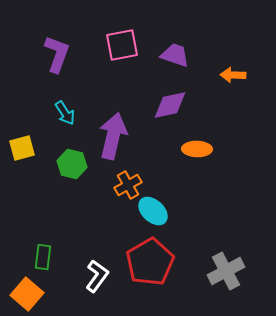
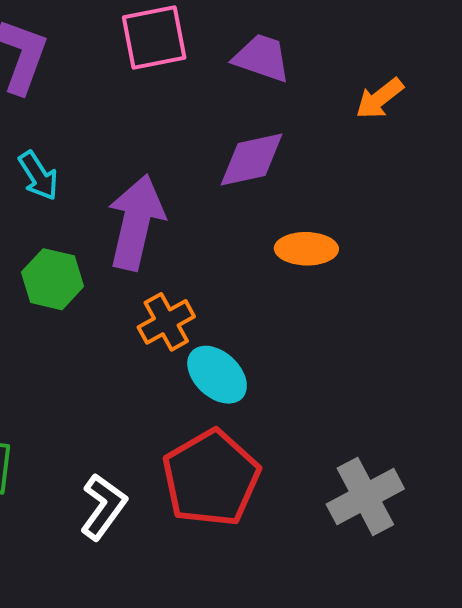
orange arrow: (233, 75) -> (380, 98), turned -40

